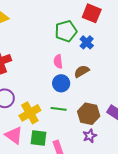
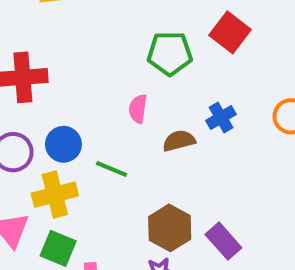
blue cross: (87, 42) -> (221, 117), moved
blue circle: (61, 83) -> (63, 144), moved
green line: (59, 109) -> (112, 169), moved

